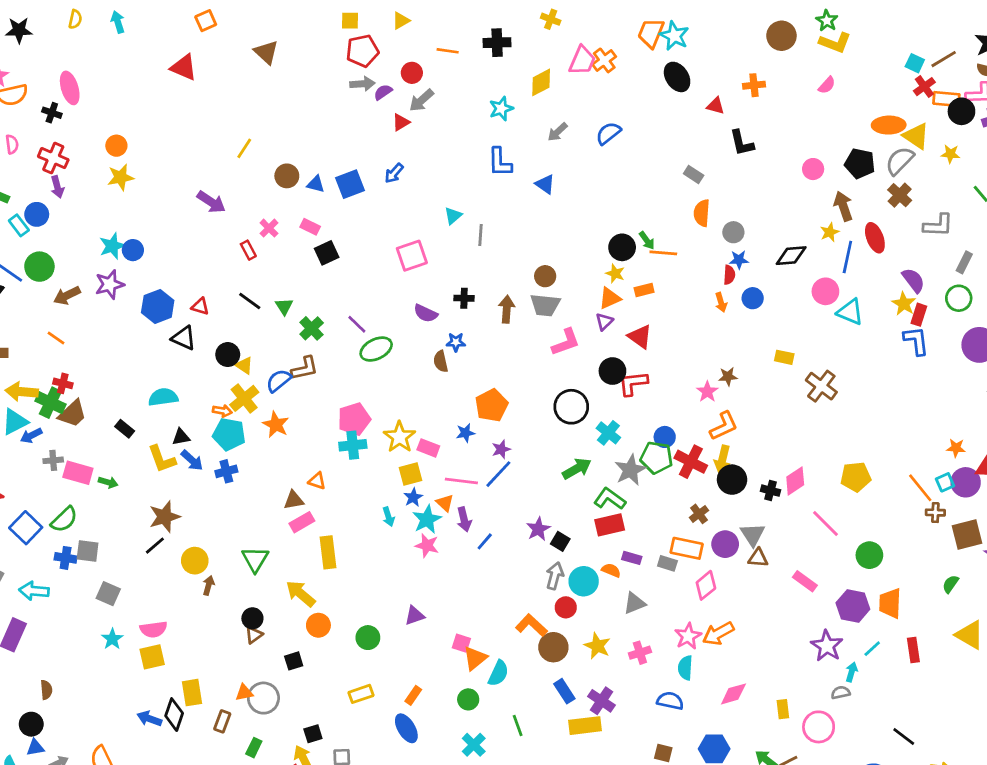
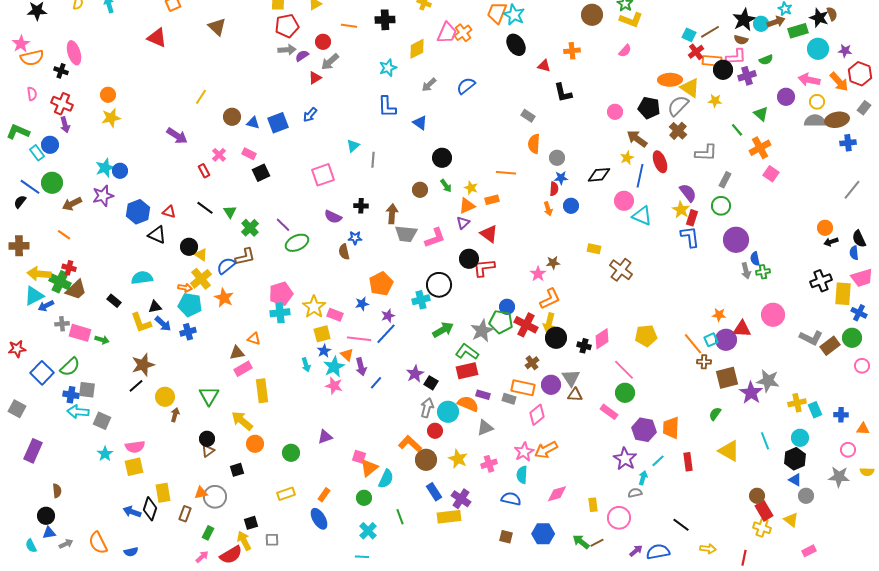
brown arrow: (843, 206) -> (637, 139), turned -35
green arrow: (647, 240) -> (446, 186), moved
black circle: (622, 247) -> (442, 158), moved
gray trapezoid: (545, 305) -> (406, 234), moved
cyan cross: (608, 433) -> (421, 300), moved, turned 36
green circle: (869, 555) -> (625, 393), moved
orange semicircle: (611, 570) -> (468, 404), size x1.5
cyan arrow: (34, 591) -> (78, 412), moved

